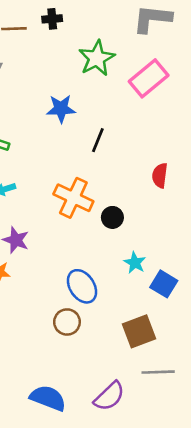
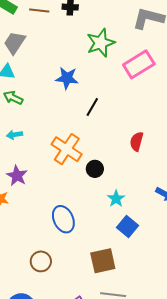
cyan star: (135, 263) -> (116, 199), moved
brown circle: (67, 322) -> (41, 261), moved

